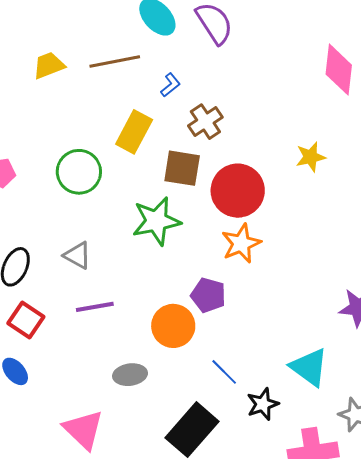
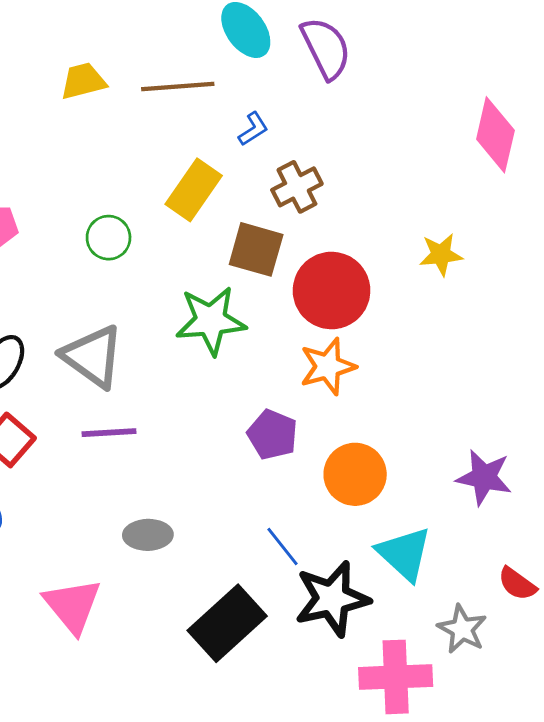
green circle: (79, 172) -> (109, 238), size x0.7
gray triangle: (77, 255) -> (93, 356), size x1.6
orange circle: (173, 326) -> (355, 474), moved
black star: (263, 404) -> (332, 599), size x1.6

